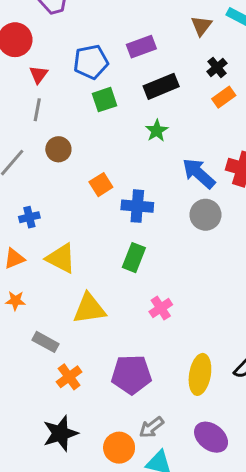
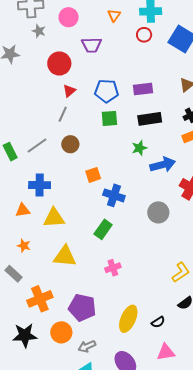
blue arrow: (199, 173) -> (163, 165), moved, turned 110
blue cross: (29, 217) -> (40, 185), size x1.5
yellow triangle: (61, 258) -> (54, 218), turned -45
orange star: (15, 301) -> (24, 246), moved
gray rectangle: (46, 342) -> (14, 274), moved
orange cross: (69, 377) -> (40, 299), size x1.4
orange circle: (119, 448) -> (61, 332), moved

